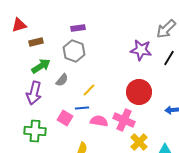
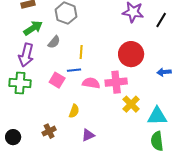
yellow line: (89, 90) -> (81, 52), turned -40
pink cross: (124, 120) -> (116, 82), turned -30
green cross: (35, 131) -> (20, 83), moved

